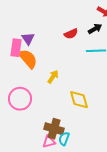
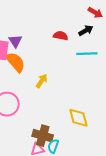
red semicircle: (71, 34) -> (61, 36), turned -144
yellow diamond: (79, 100) -> (78, 118), moved

